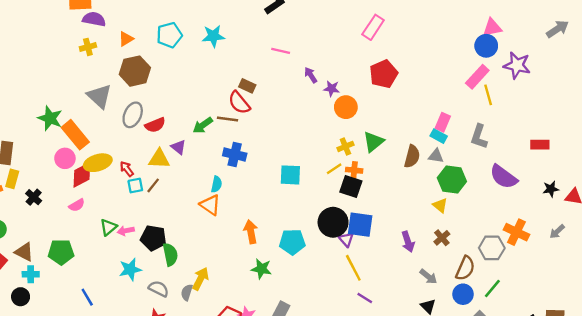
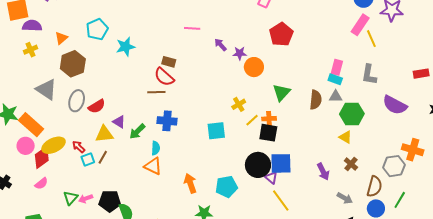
cyan star: (213, 36) -> (125, 47), moved
green arrow: (203, 125) -> (137, 131), moved
yellow cross: (345, 146) -> (239, 104), moved

